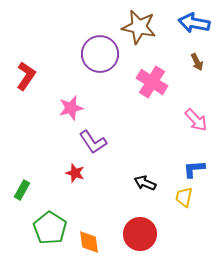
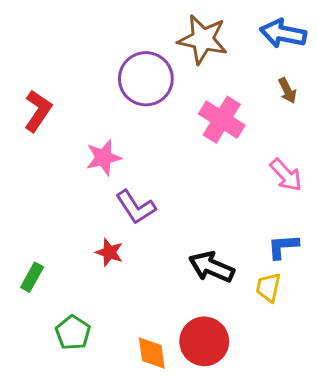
black arrow: (145, 183) -> (212, 267), size x1.4
green pentagon: (50, 228) -> (73, 333), size x0.7
orange diamond: (89, 242) -> (152, 353), moved

